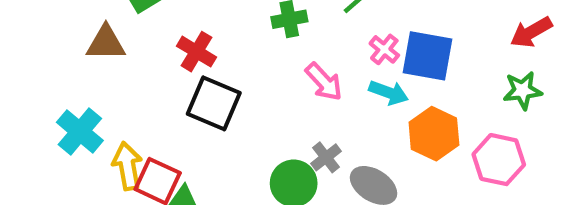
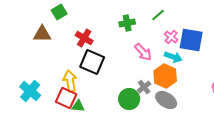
cyan cross: (80, 131) -> (30, 91), moved
orange hexagon: (434, 134) -> (165, 76), moved
yellow arrow: (127, 166) -> (70, 81), moved

